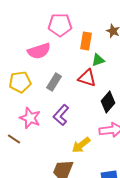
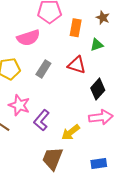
green triangle: (98, 60) -> (97, 45), moved
purple L-shape: (61, 115) -> (41, 120), moved

